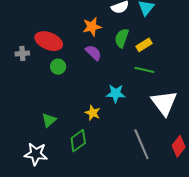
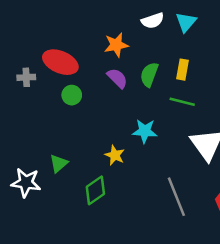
green semicircle: (122, 38) -> (149, 75), moved
yellow rectangle: (144, 45) -> (182, 70), turned -49
white star: (36, 154) -> (26, 183), moved

